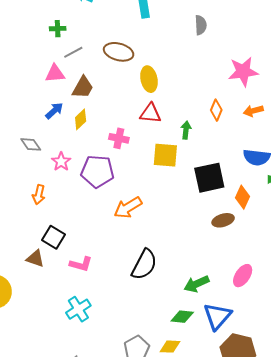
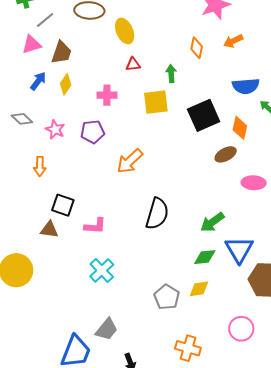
red triangle: (151, 113) -> (133, 64), size x0.7
purple pentagon: (97, 171) -> (93, 132), size x0.7
pink ellipse: (243, 276) -> (254, 183), moved, turned 70

